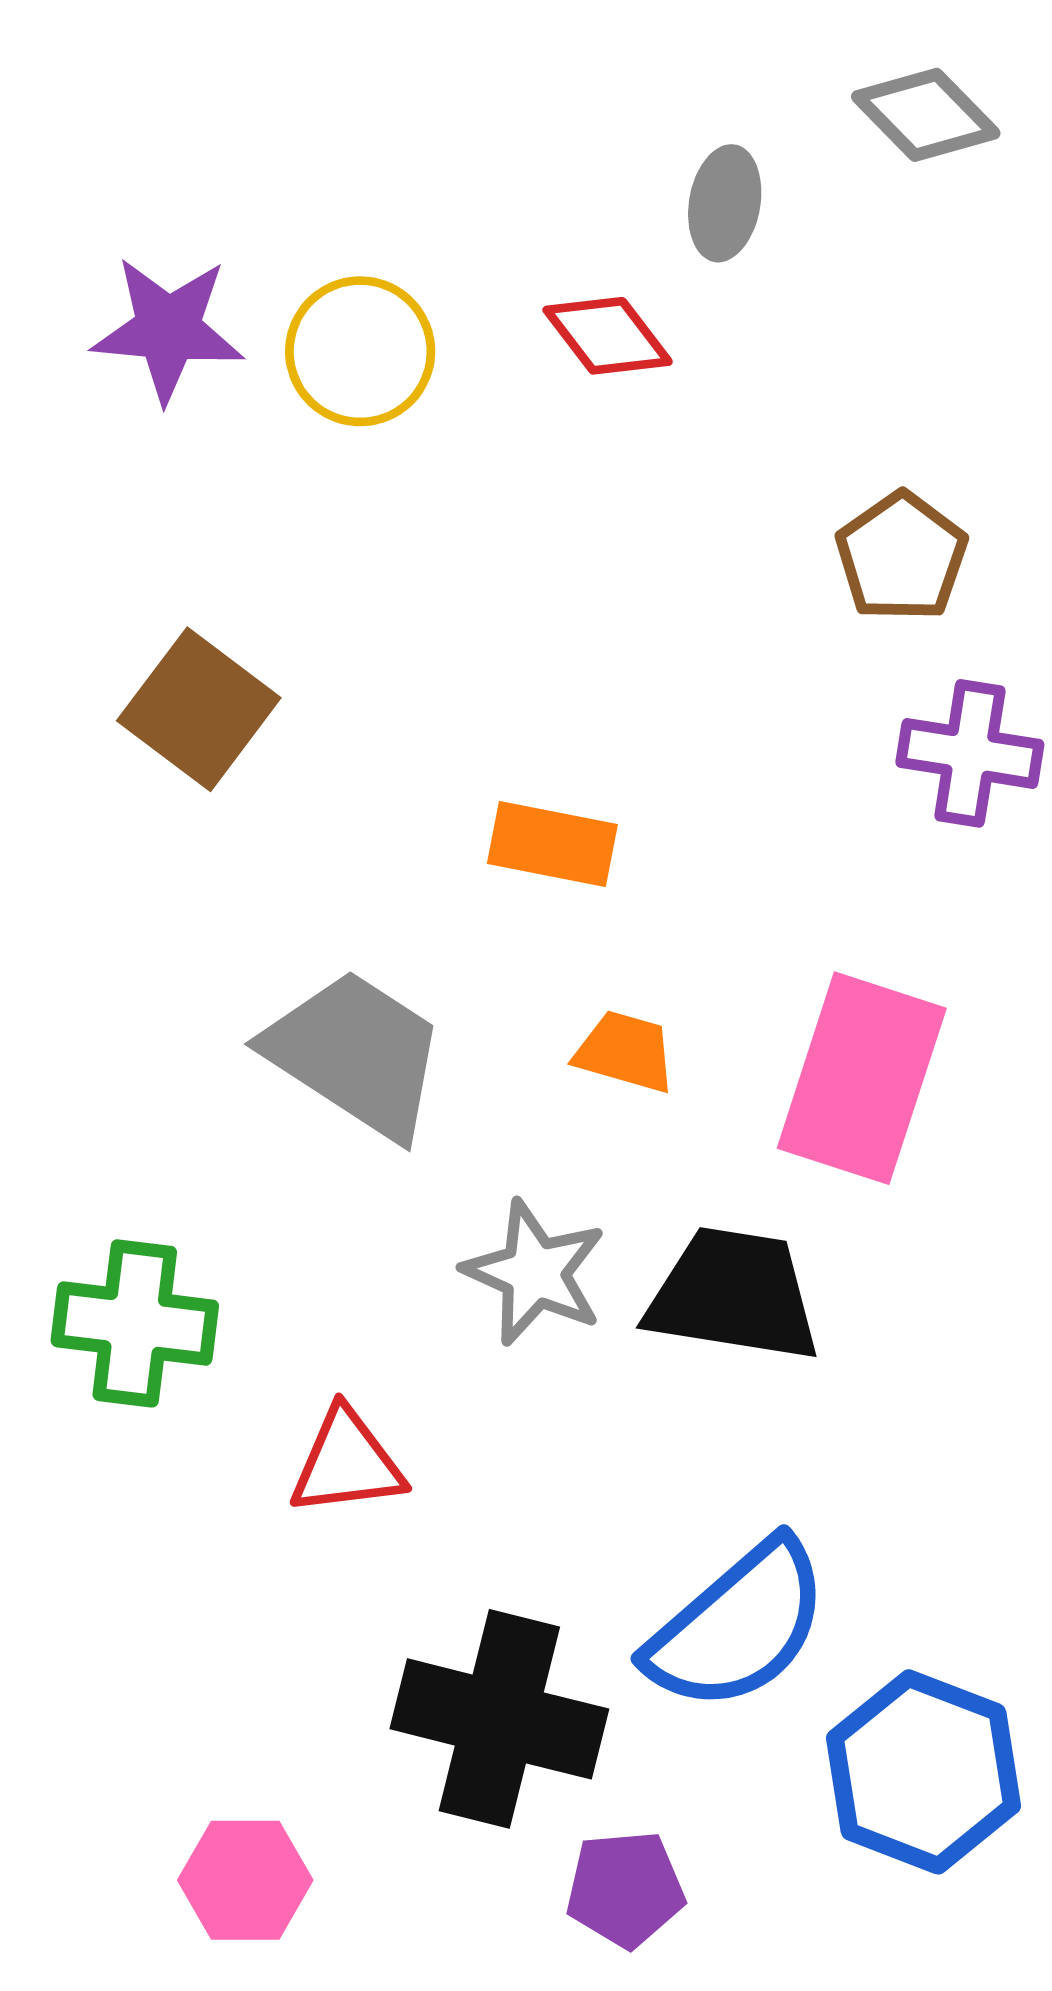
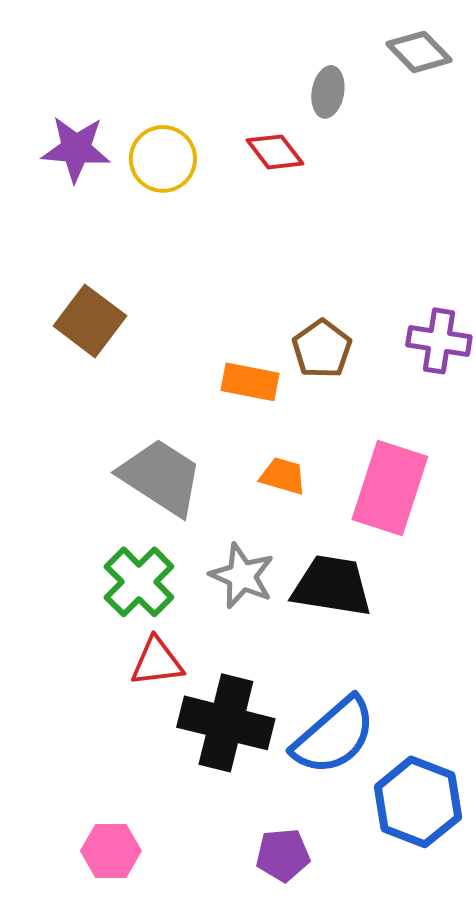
brown pentagon: (901, 557) -> (322, 349), moved
green cross: (135, 1323) -> (139, 582), moved, turned 38
black cross: (499, 1719) -> (226, 723), moved

